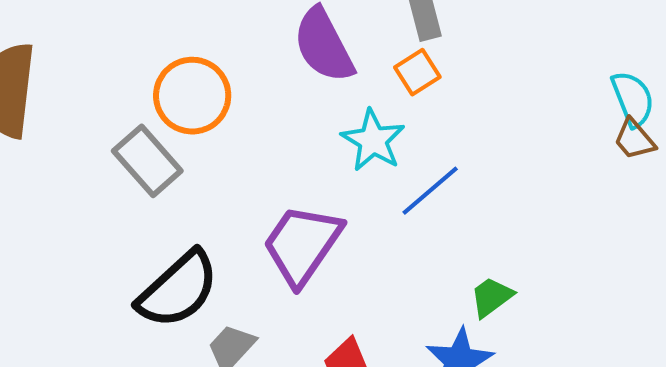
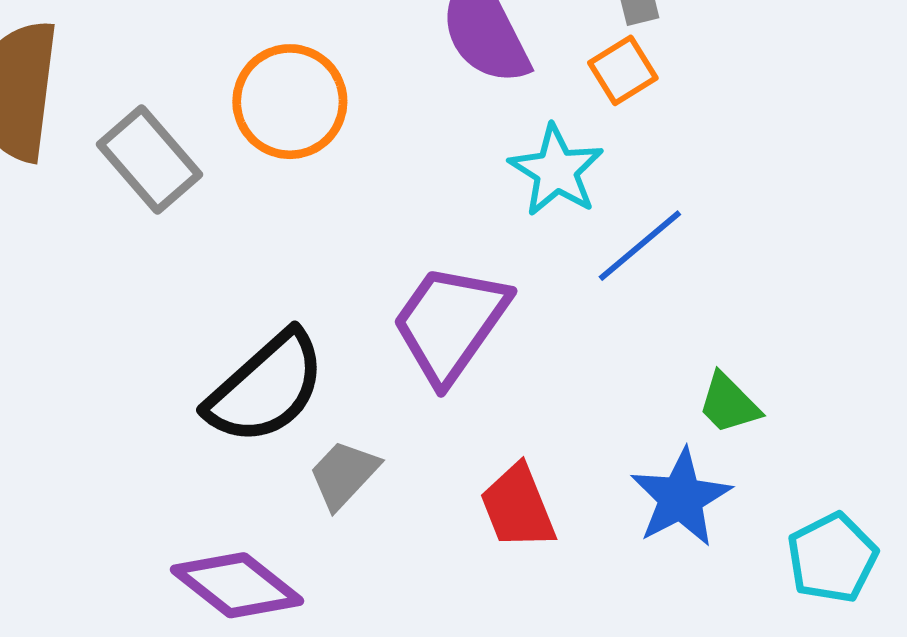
gray rectangle: (147, 161) -> (149, 159), moved
green trapezoid: (491, 297) -> (729, 404), turned -99

